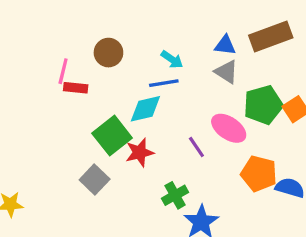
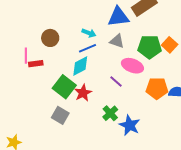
blue triangle: (225, 45) -> (118, 17), size x1.6
gray triangle: (226, 72) -> (117, 41), moved
green pentagon: (263, 105) -> (150, 47), turned 30

